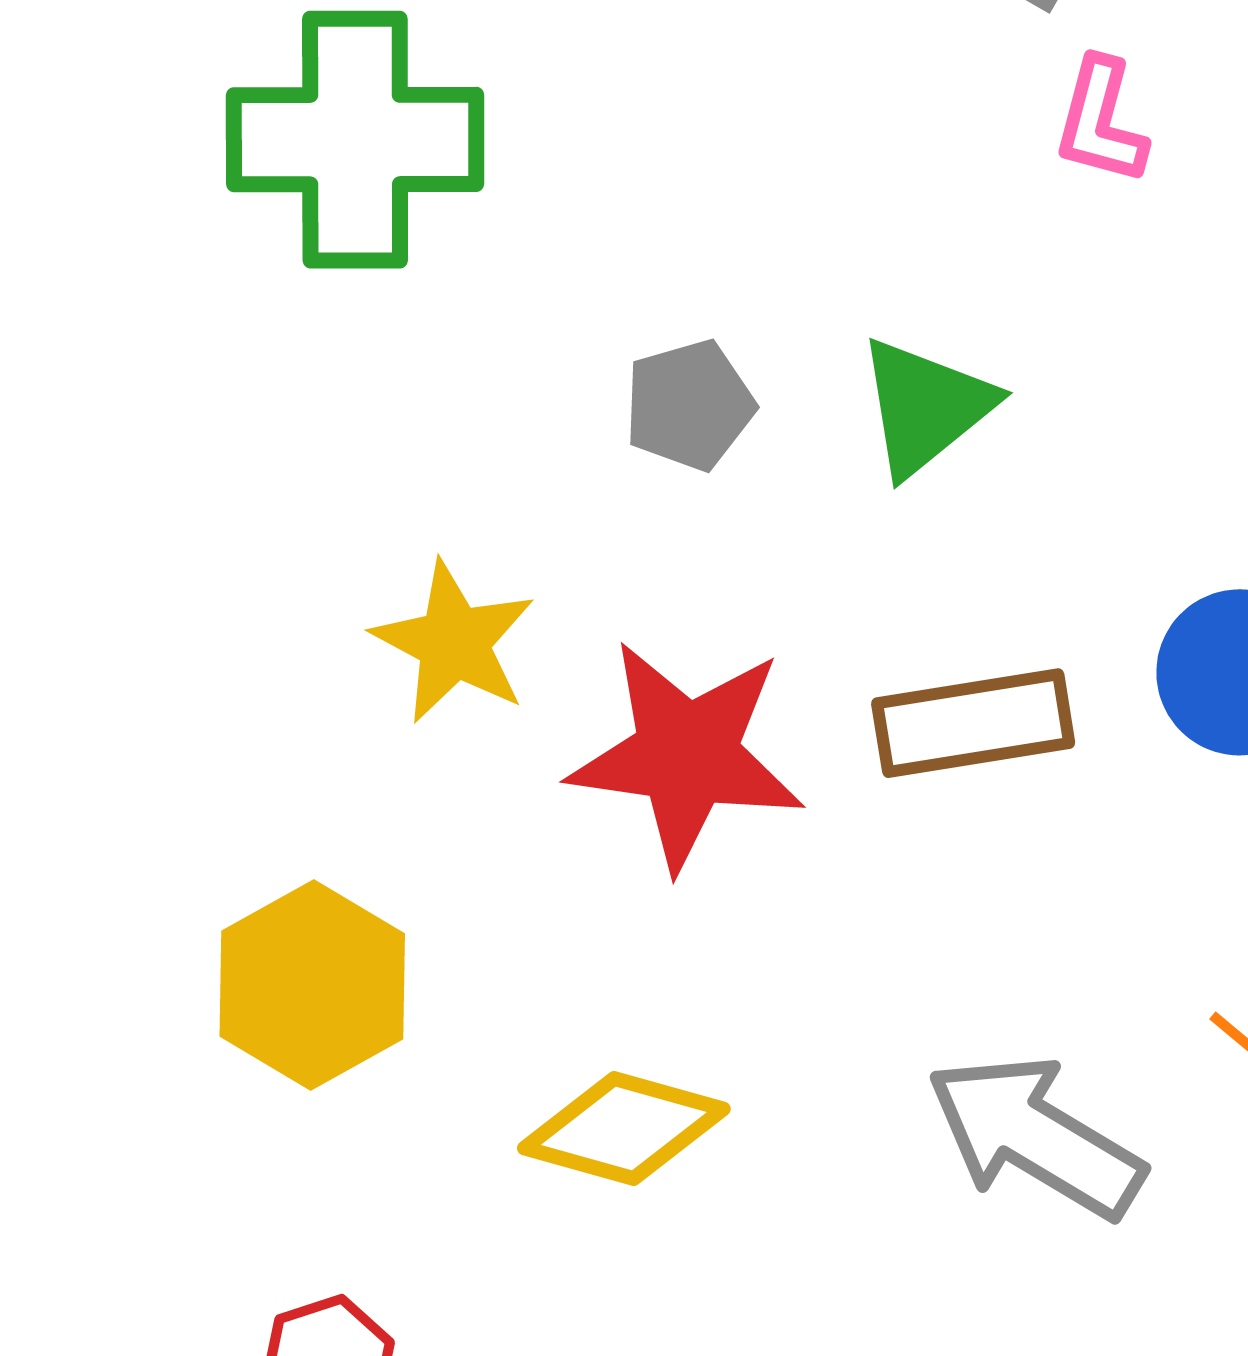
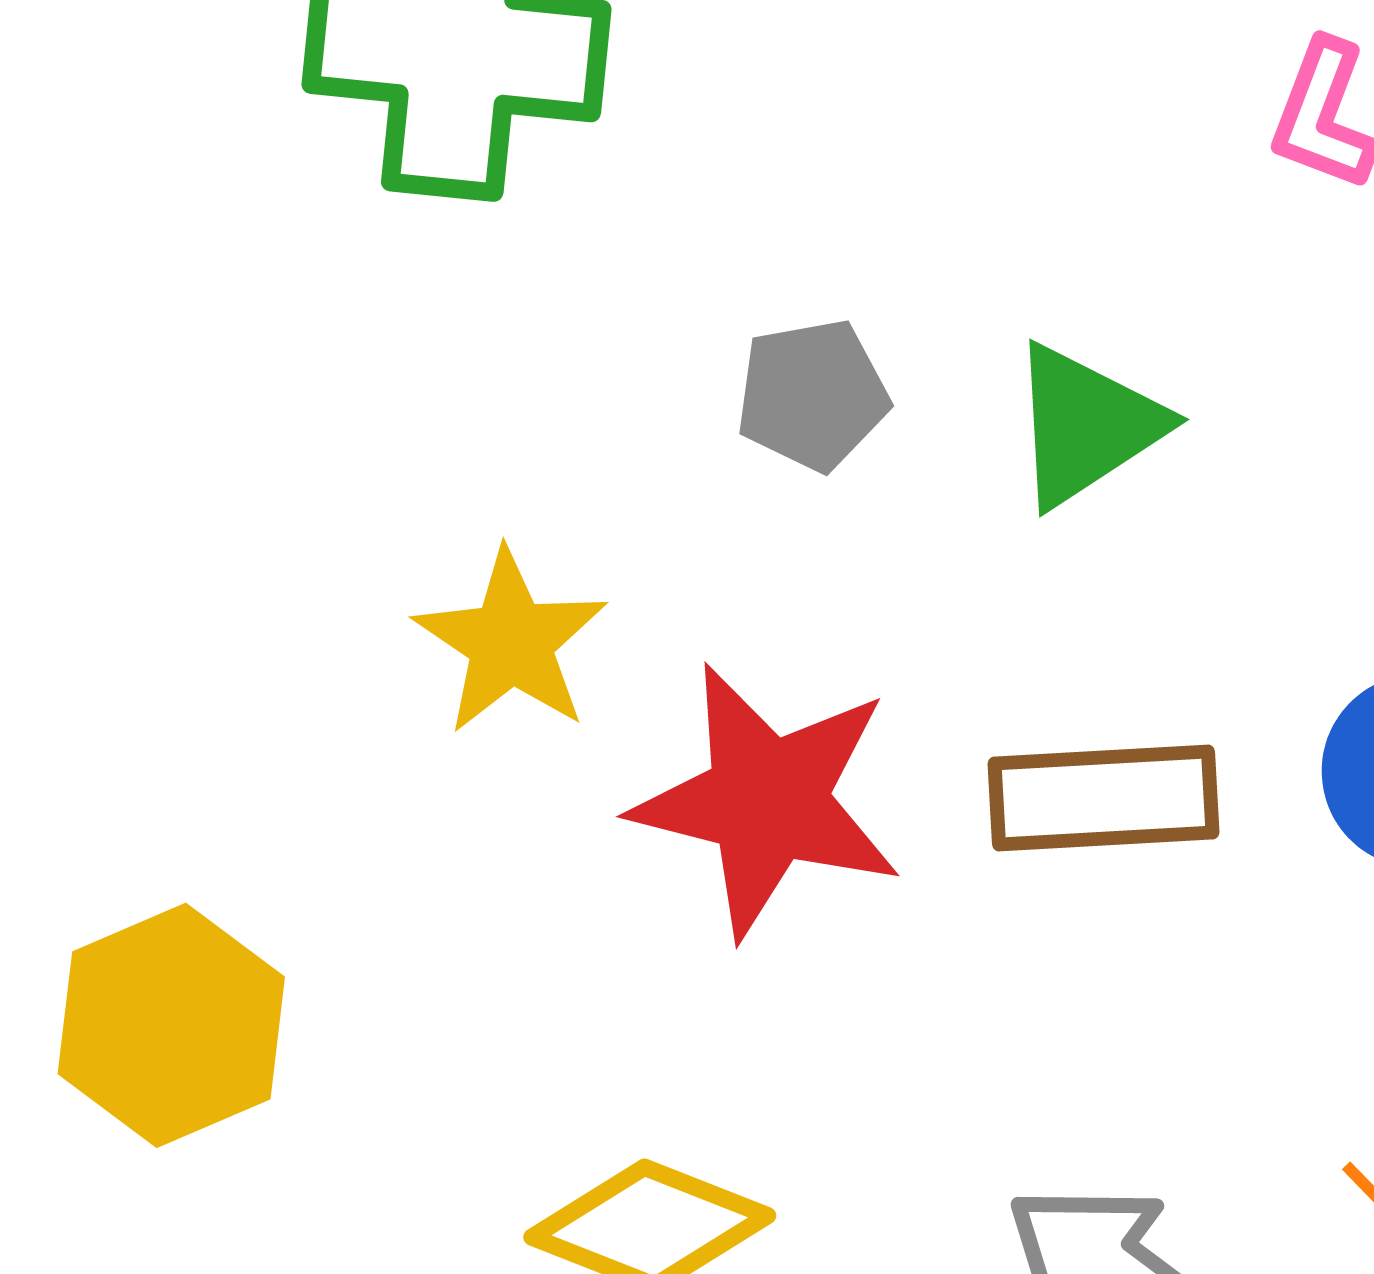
yellow hexagon: (312, 985) -> (171, 1025), moved

